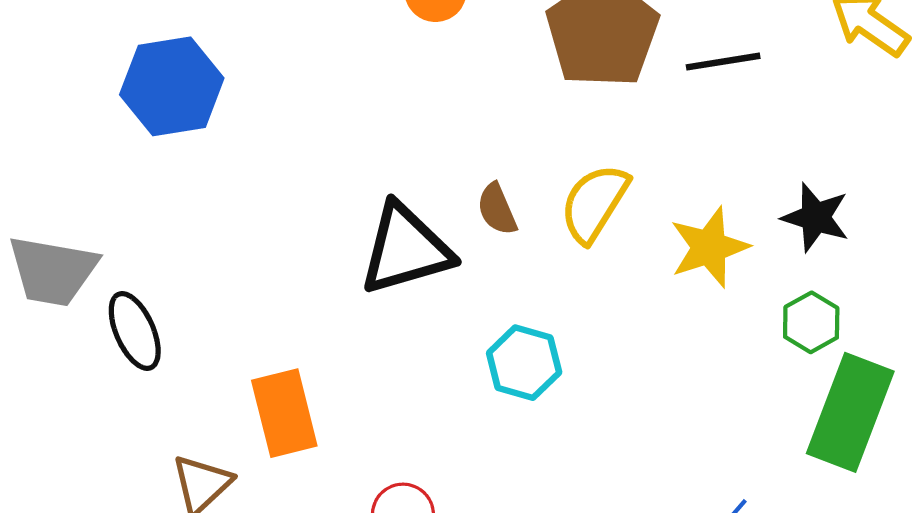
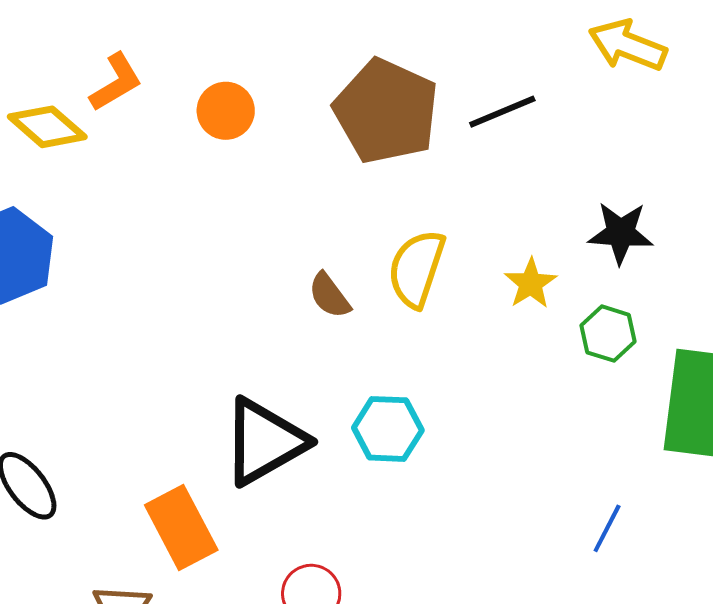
yellow star: (709, 247) -> (531, 283), size x0.7
black triangle: (406, 249) -> (264, 442), moved
green hexagon: (811, 322) -> (608, 334), moved

